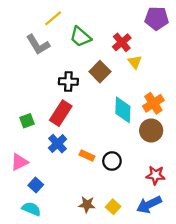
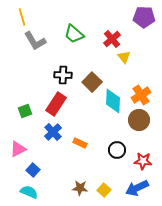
yellow line: (53, 18) -> (22, 17), moved, turned -66
brown square: (100, 72) -> (92, 82), moved
black circle: (112, 161) -> (117, 150), moved

